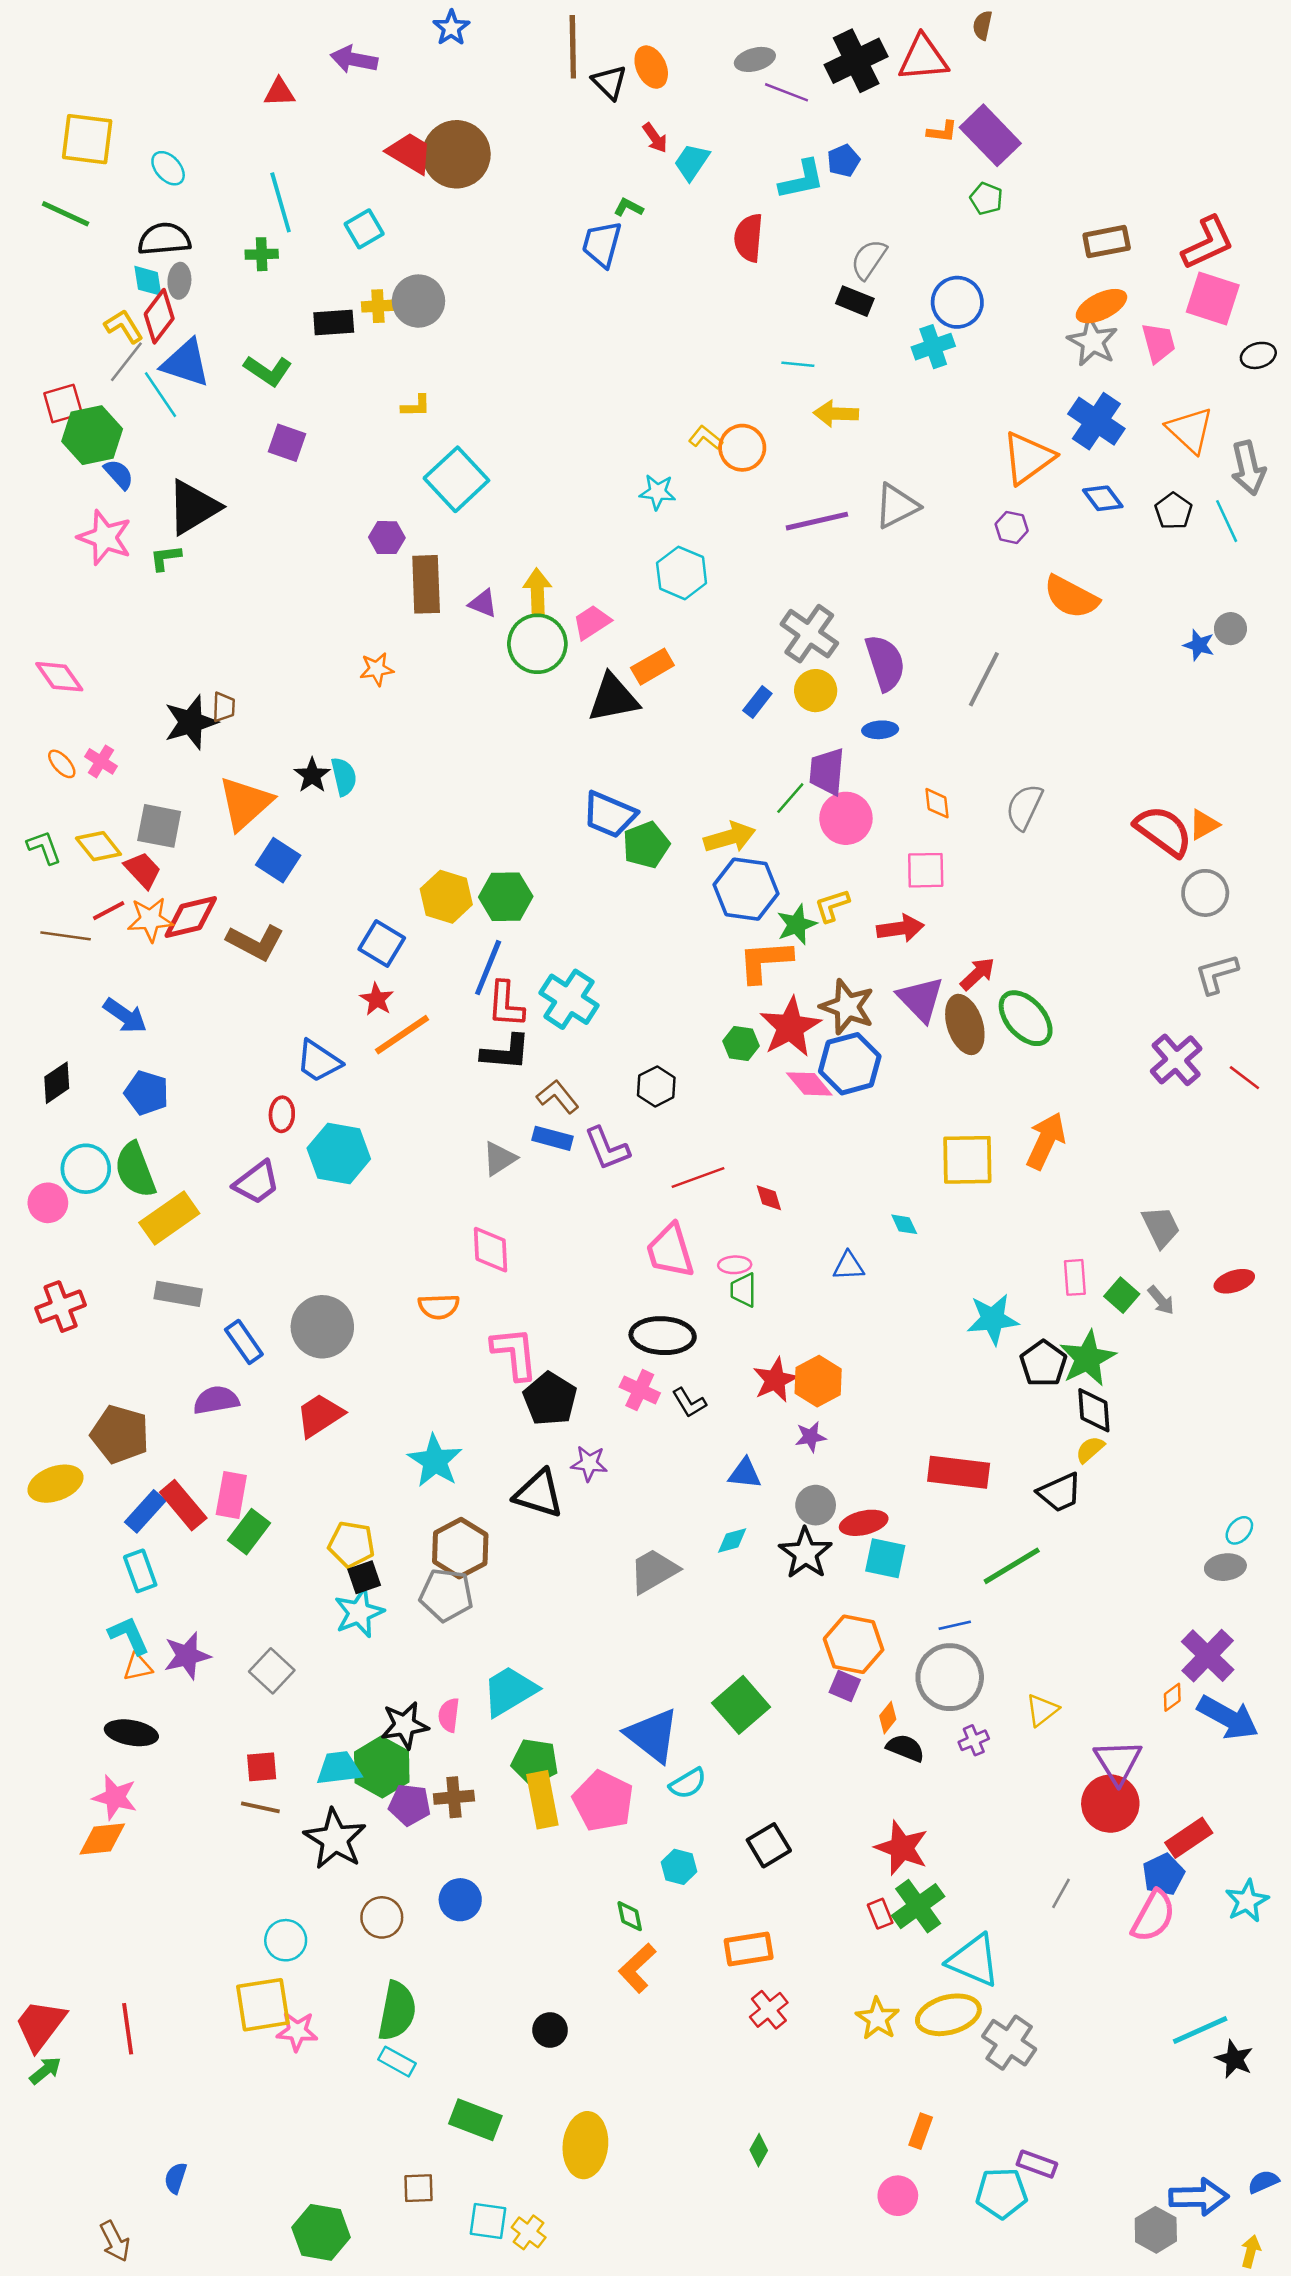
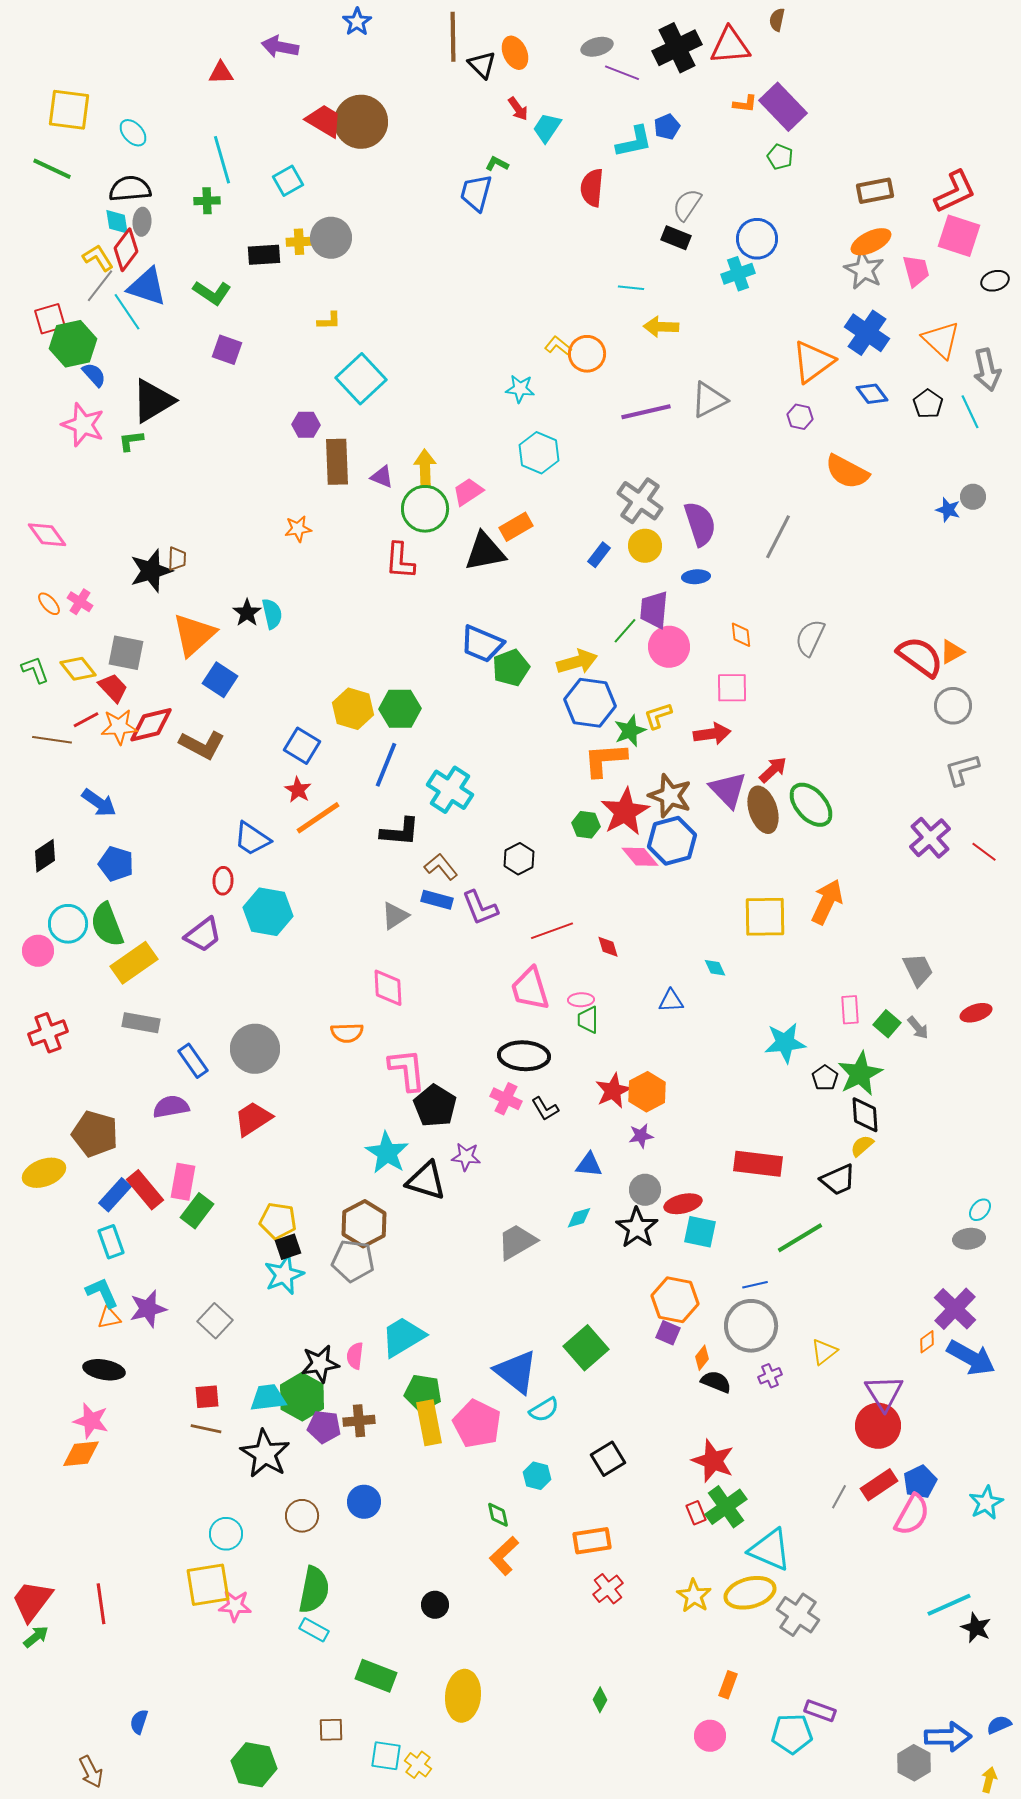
red L-shape: (506, 1004) -> (400, 561), moved
black pentagon: (1043, 1363) -> (825, 1078), size x0.7
cyan star: (435, 1461) -> (387, 1153), moved
red rectangle: (1189, 1838) -> (879, 1485), moved

